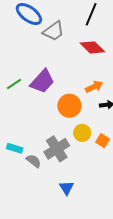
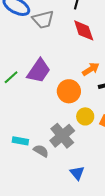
gray trapezoid: (54, 31) -> (43, 20), turned 30
red diamond: (92, 47) -> (84, 30), turned 35

